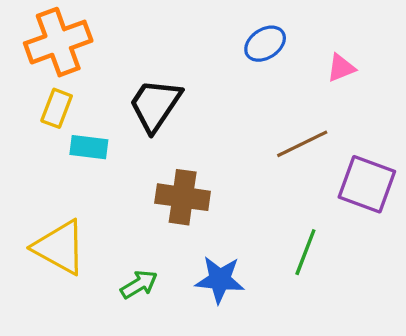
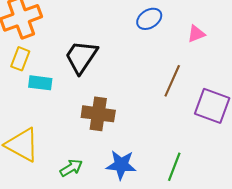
brown line: (302, 144) -> (172, 81), turned -40
green line: (305, 252) -> (174, 167), moved

